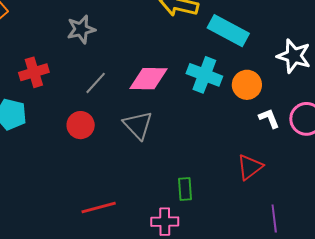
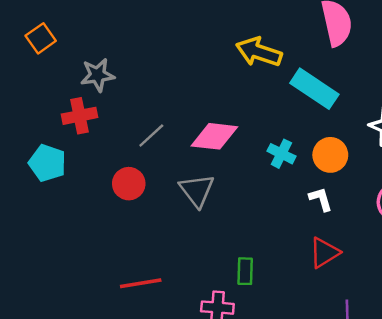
gray star: (81, 29) -> (98, 75), moved
cyan cross: (204, 75) -> (281, 154), moved, size x0.7
white L-shape: (269, 118) -> (321, 199), moved

